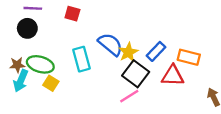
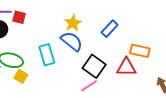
red square: (72, 14) -> (19, 17), moved
blue rectangle: (156, 51) -> (110, 29), moved
yellow star: (128, 52) -> (73, 23), moved

